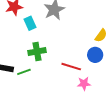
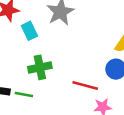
green line: (24, 72) -> (24, 95), turned 32

